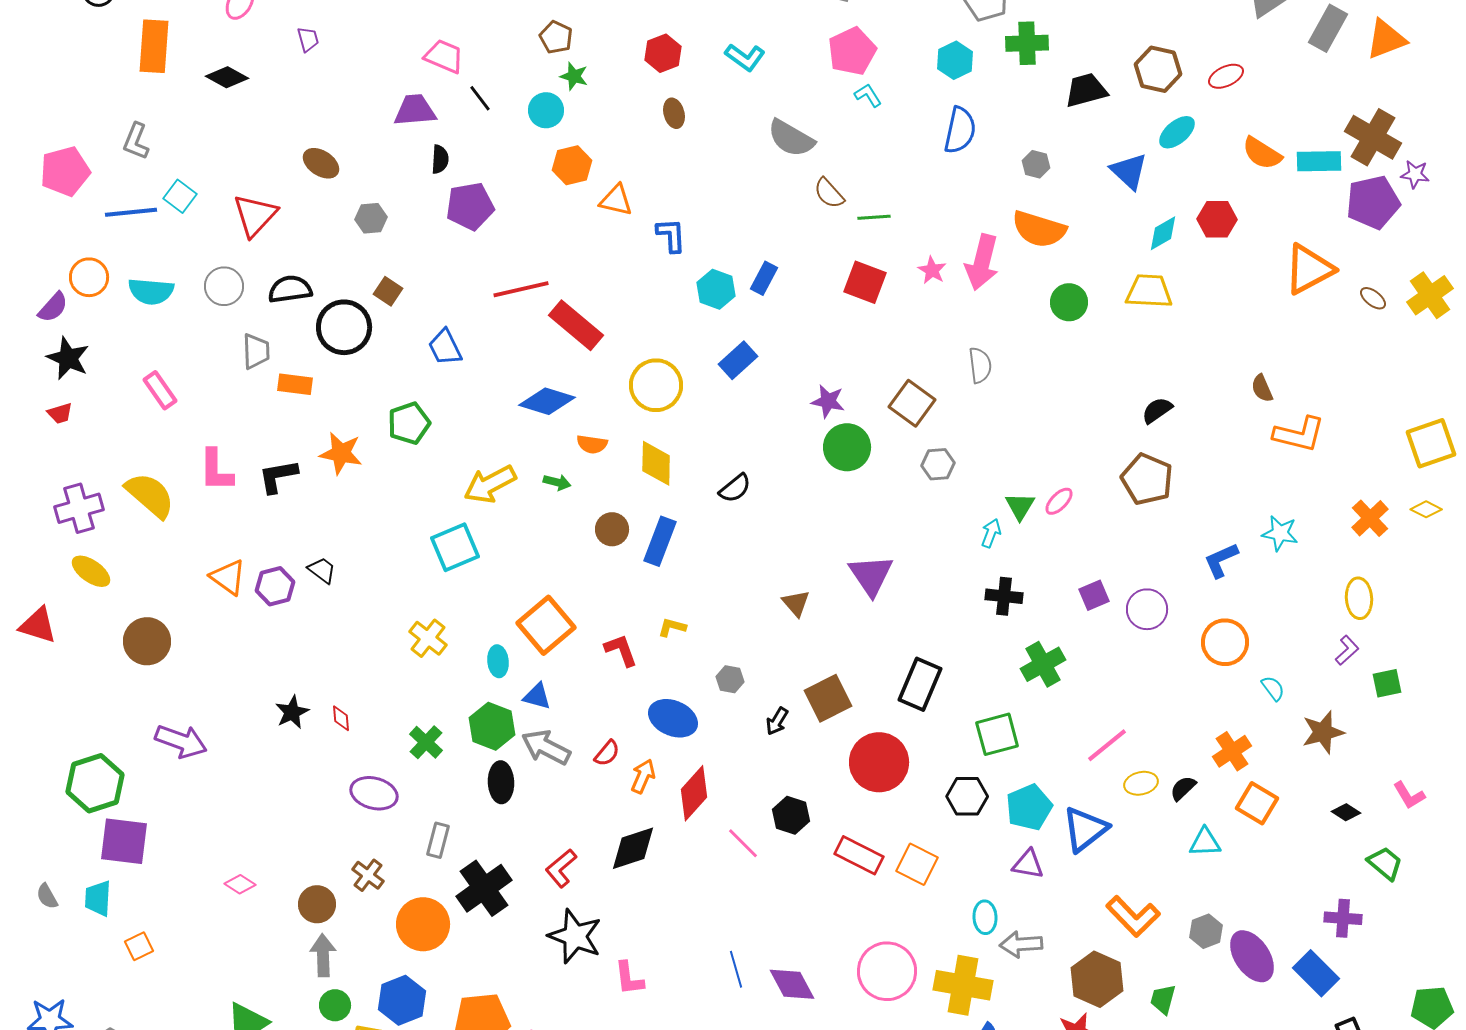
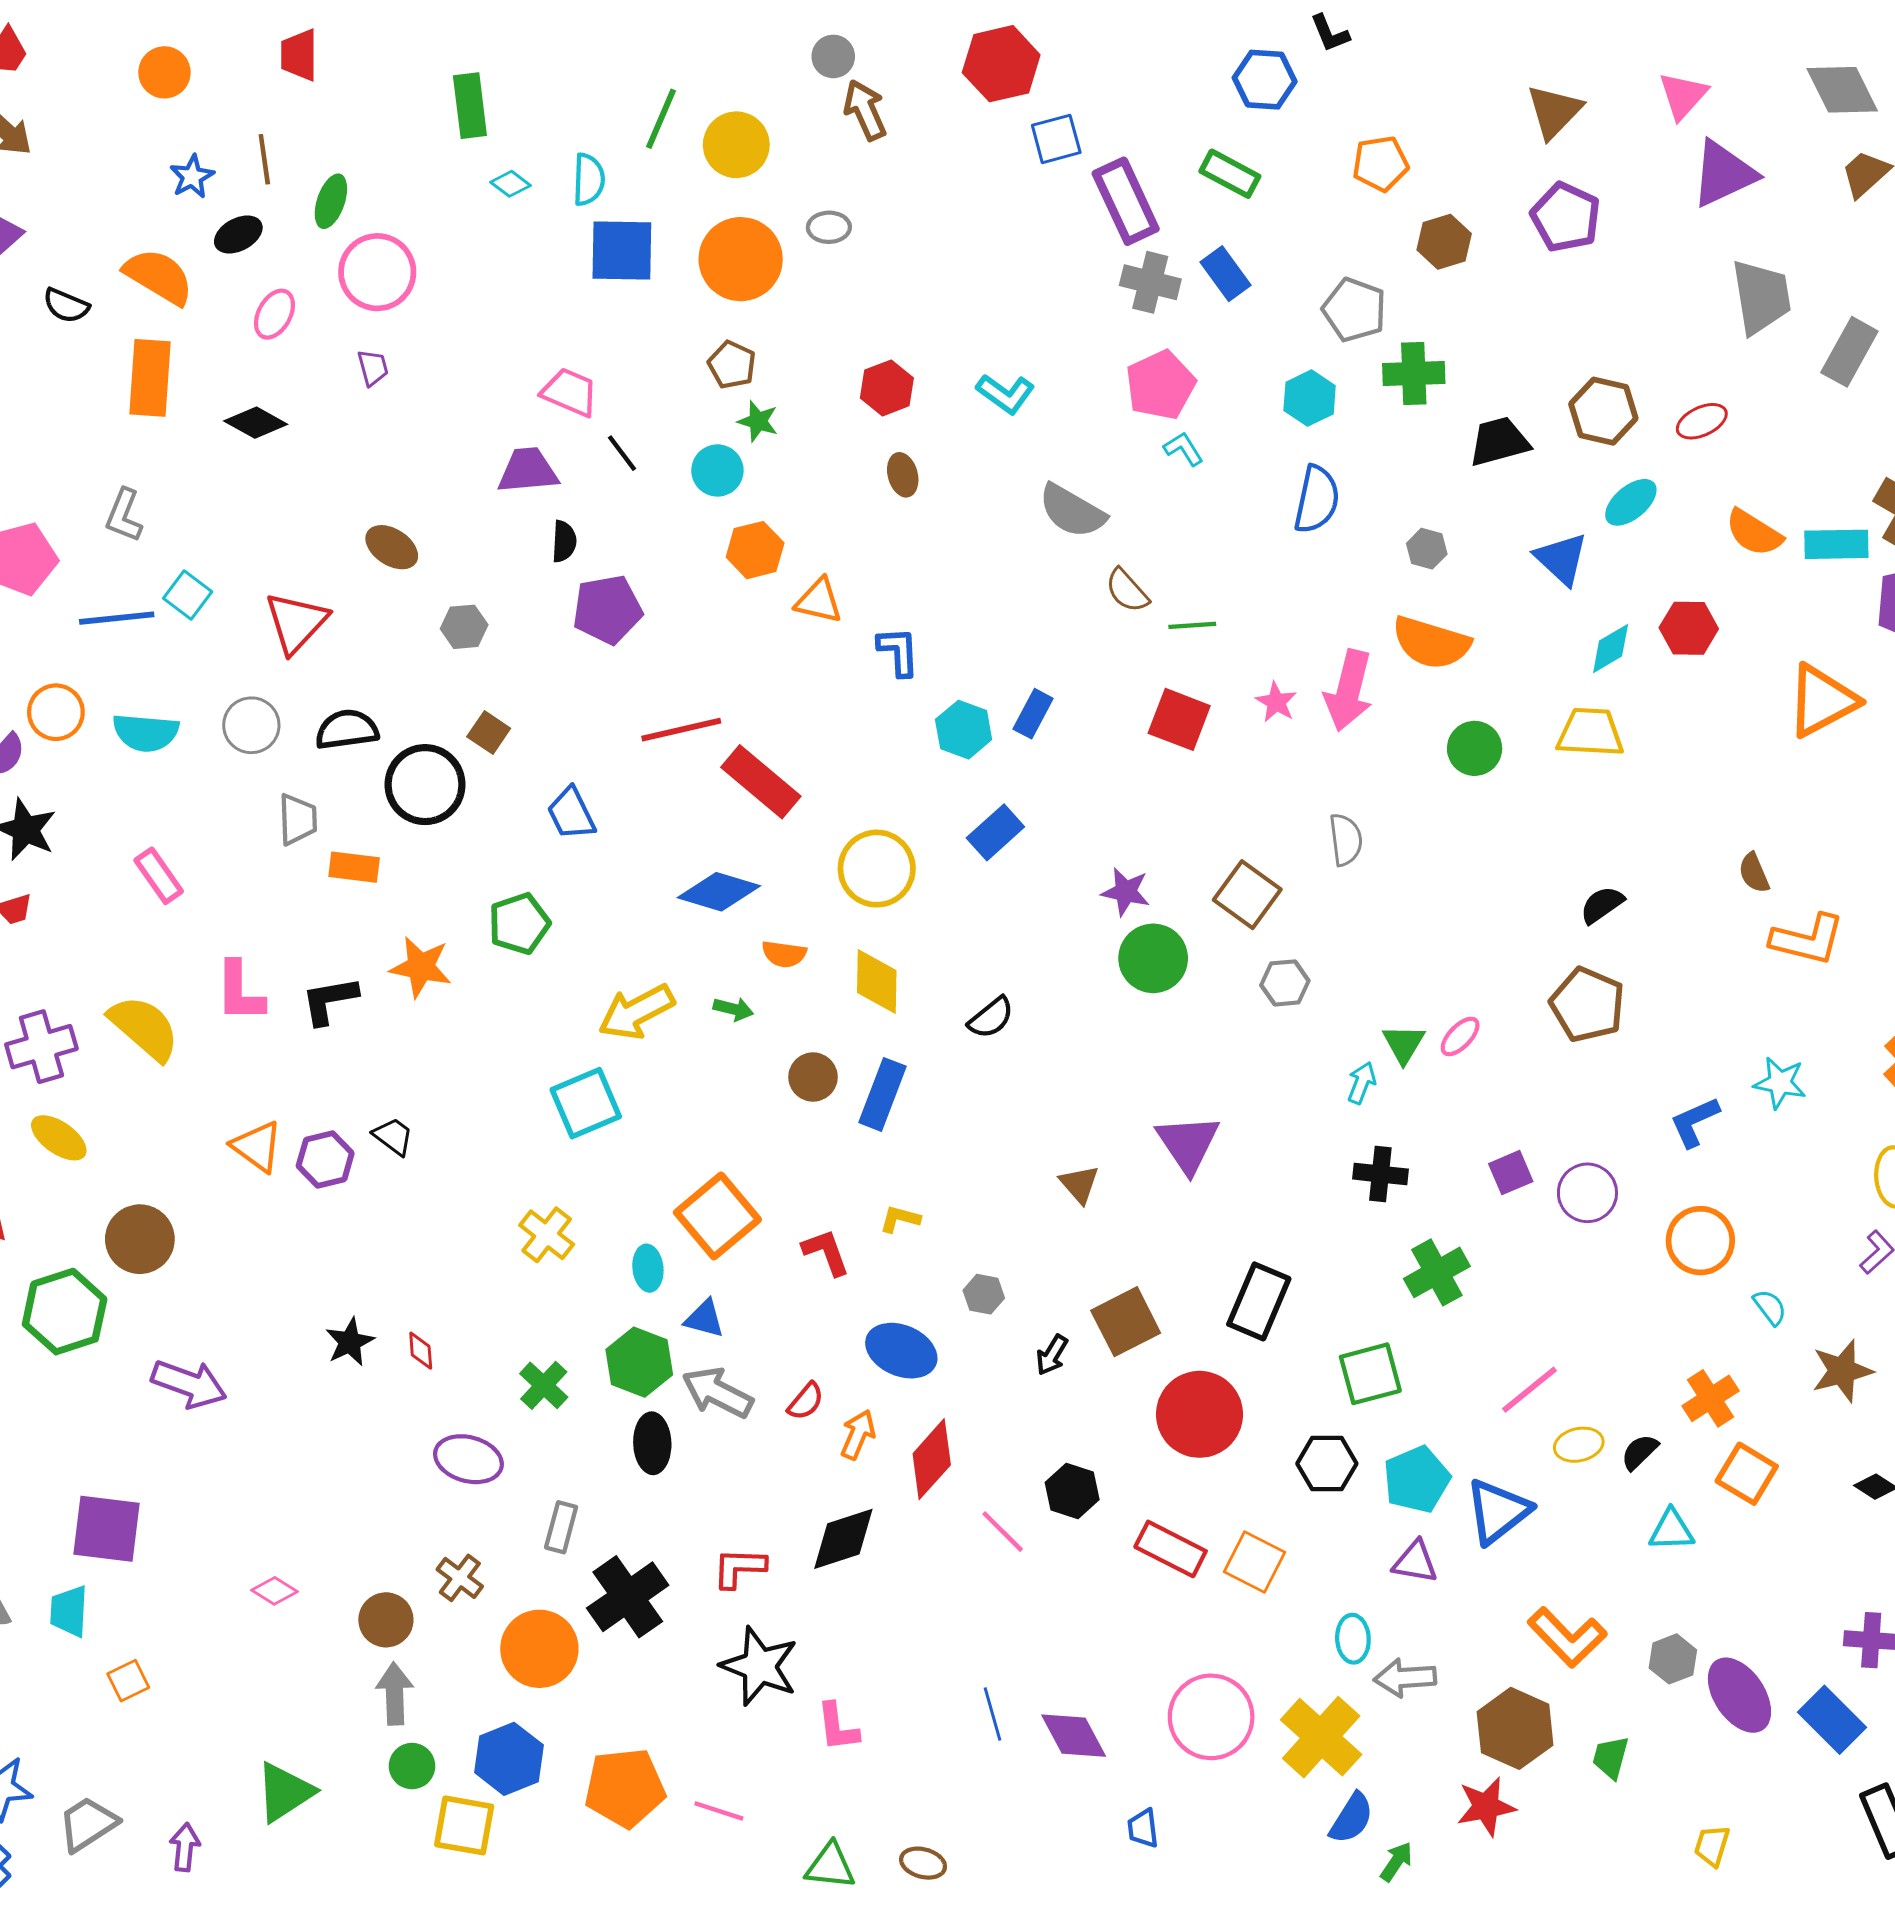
green hexagon: (95, 783) -> (65, 1312), moved
red L-shape: (561, 868) -> (739, 1568), turned 42
yellow cross: (963, 985) -> (1321, 1737), turned 32

